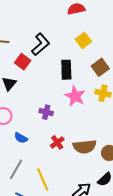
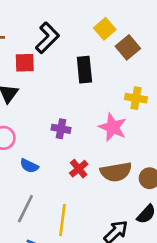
red square: (23, 62) -> (25, 63), turned -35
brown square: (100, 67) -> (128, 47), moved
pink star: (75, 96) -> (113, 127), moved
yellow line: (43, 180) -> (62, 220), turned 35

